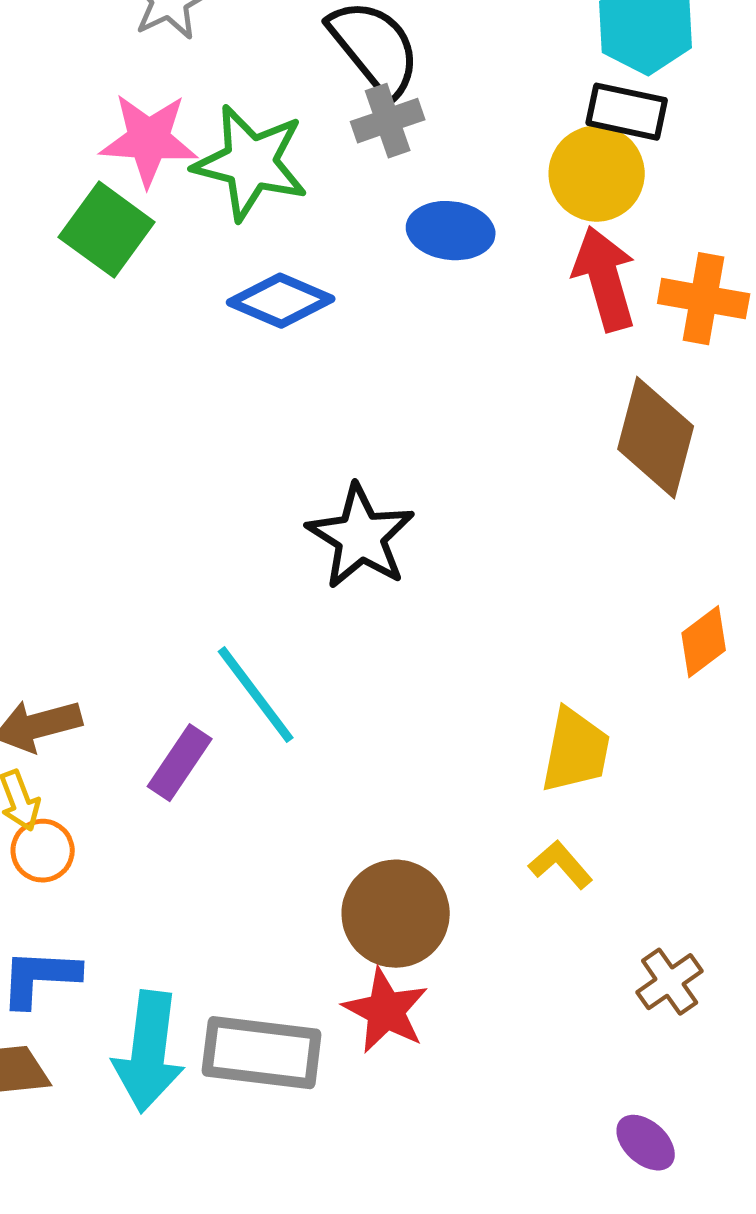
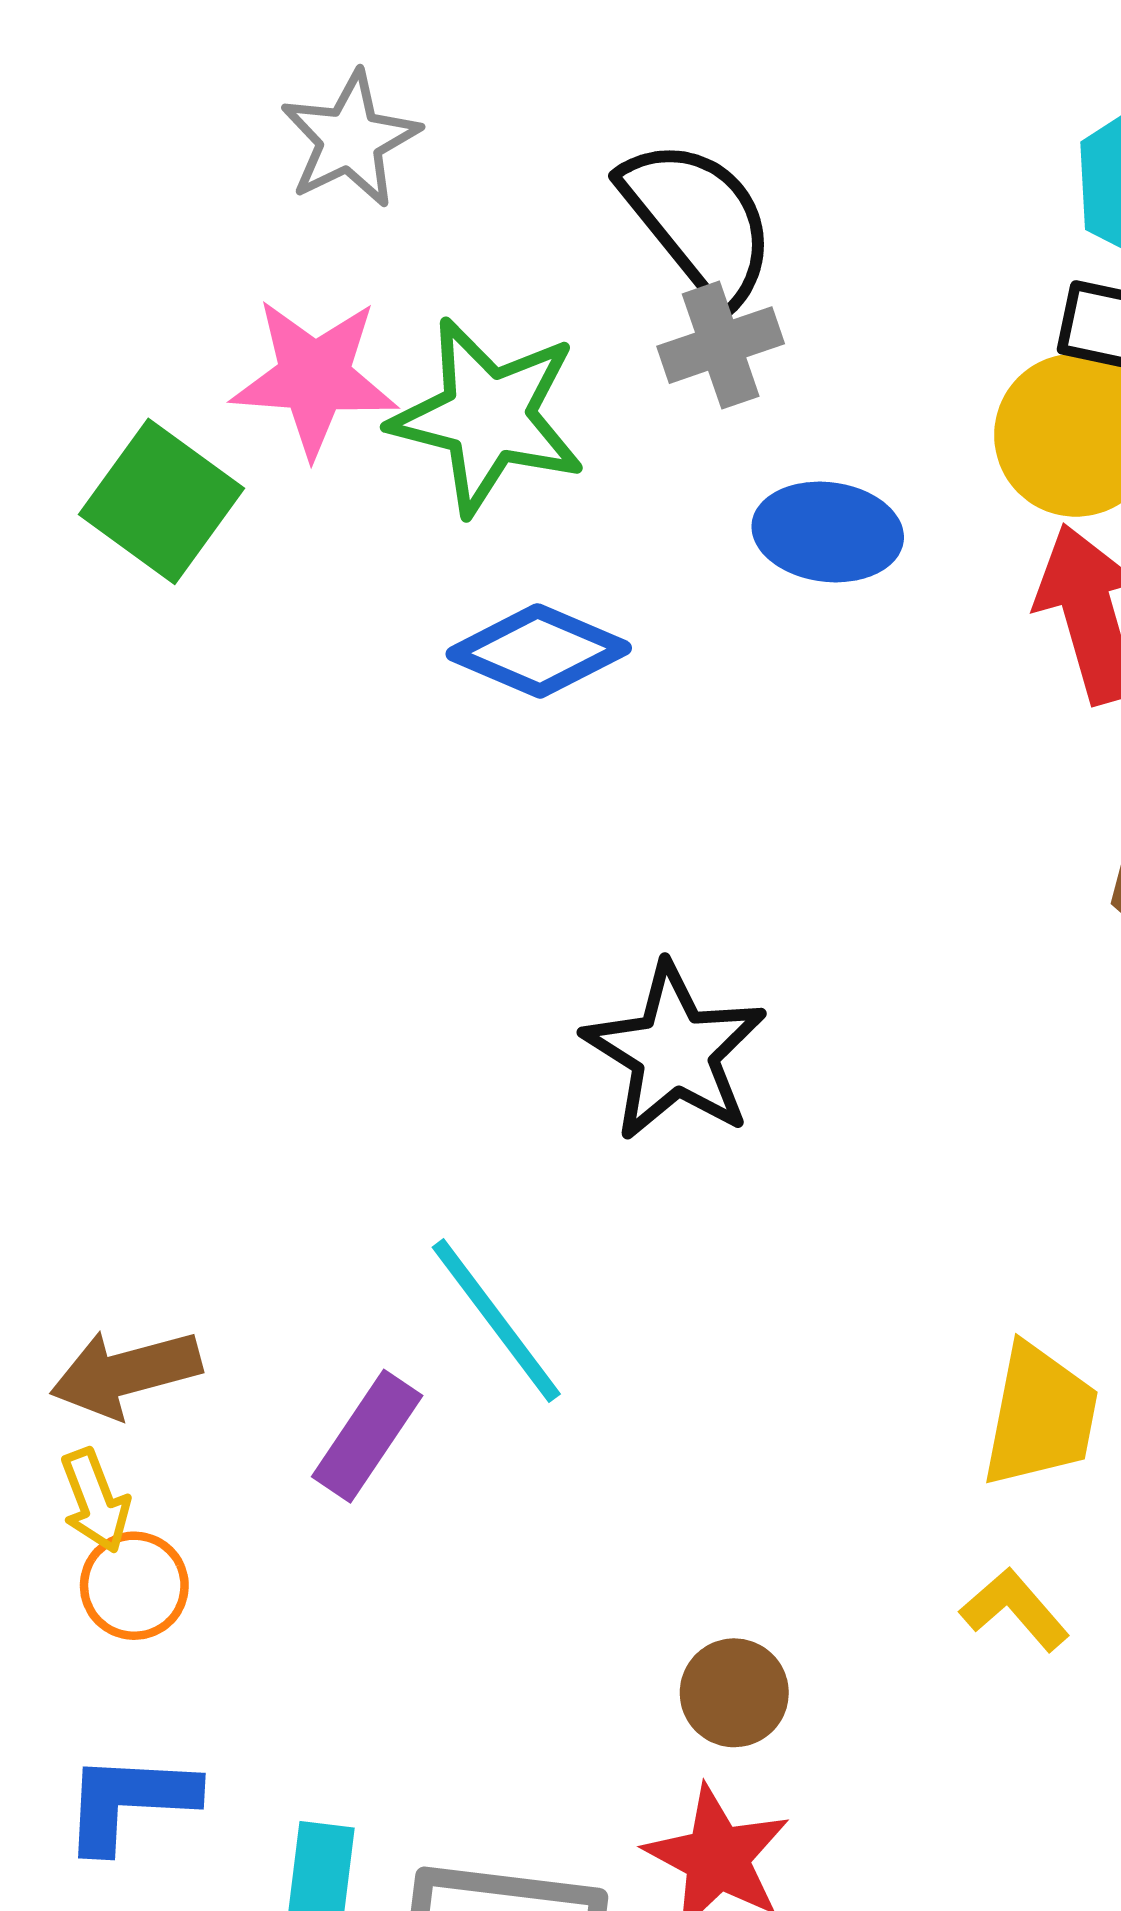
green square: (107, 230) -> (161, 501), moved
brown circle: (396, 914) -> (734, 1693), size x0.6

